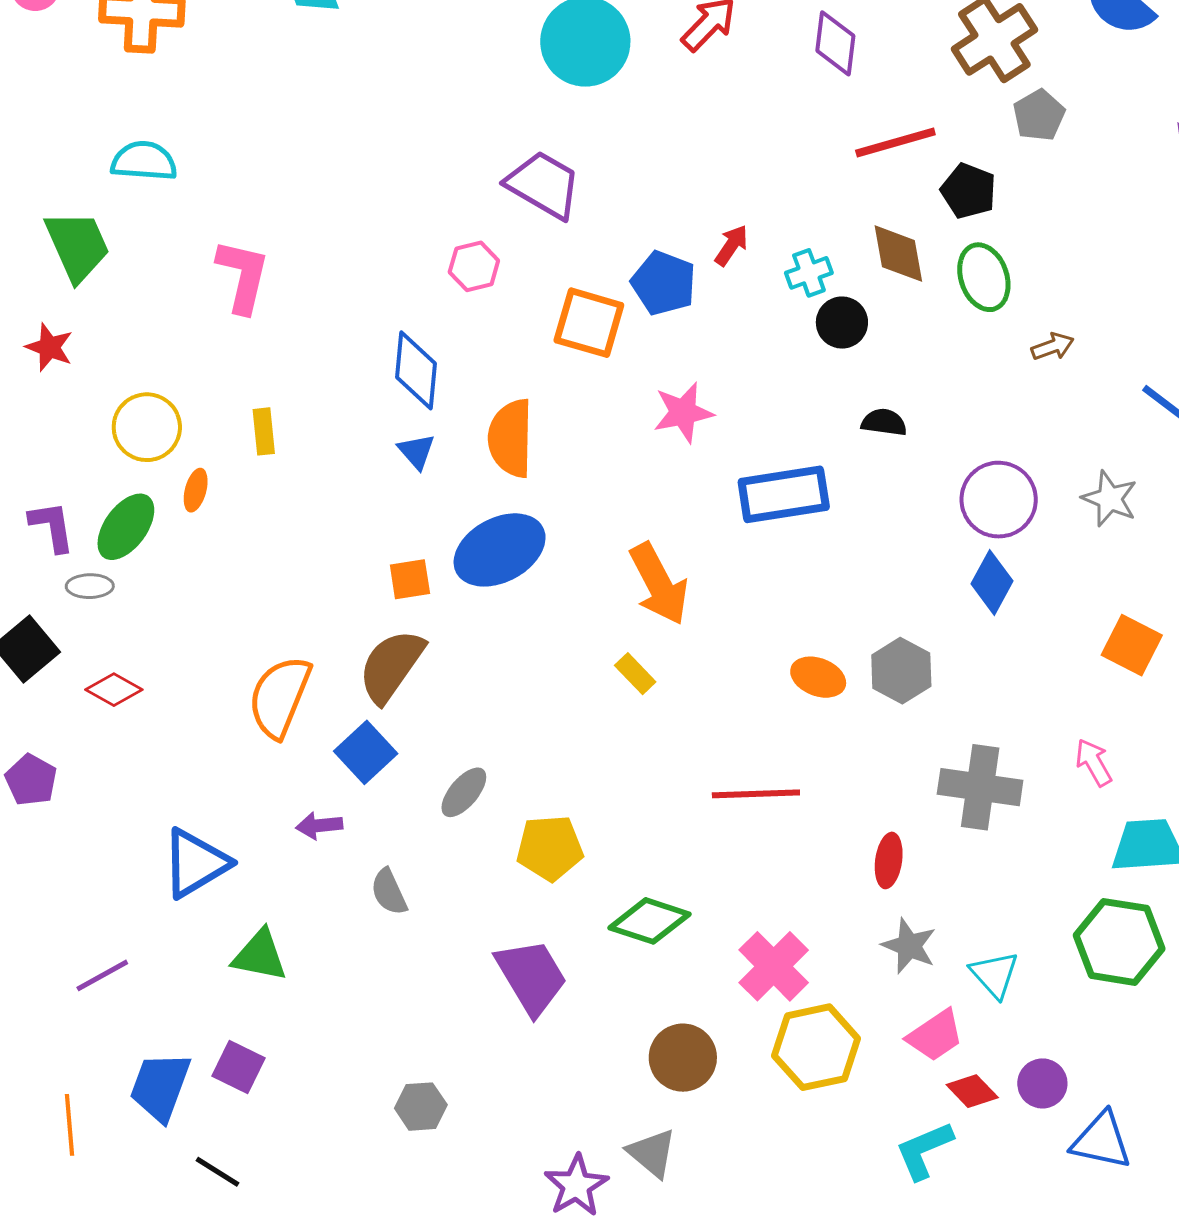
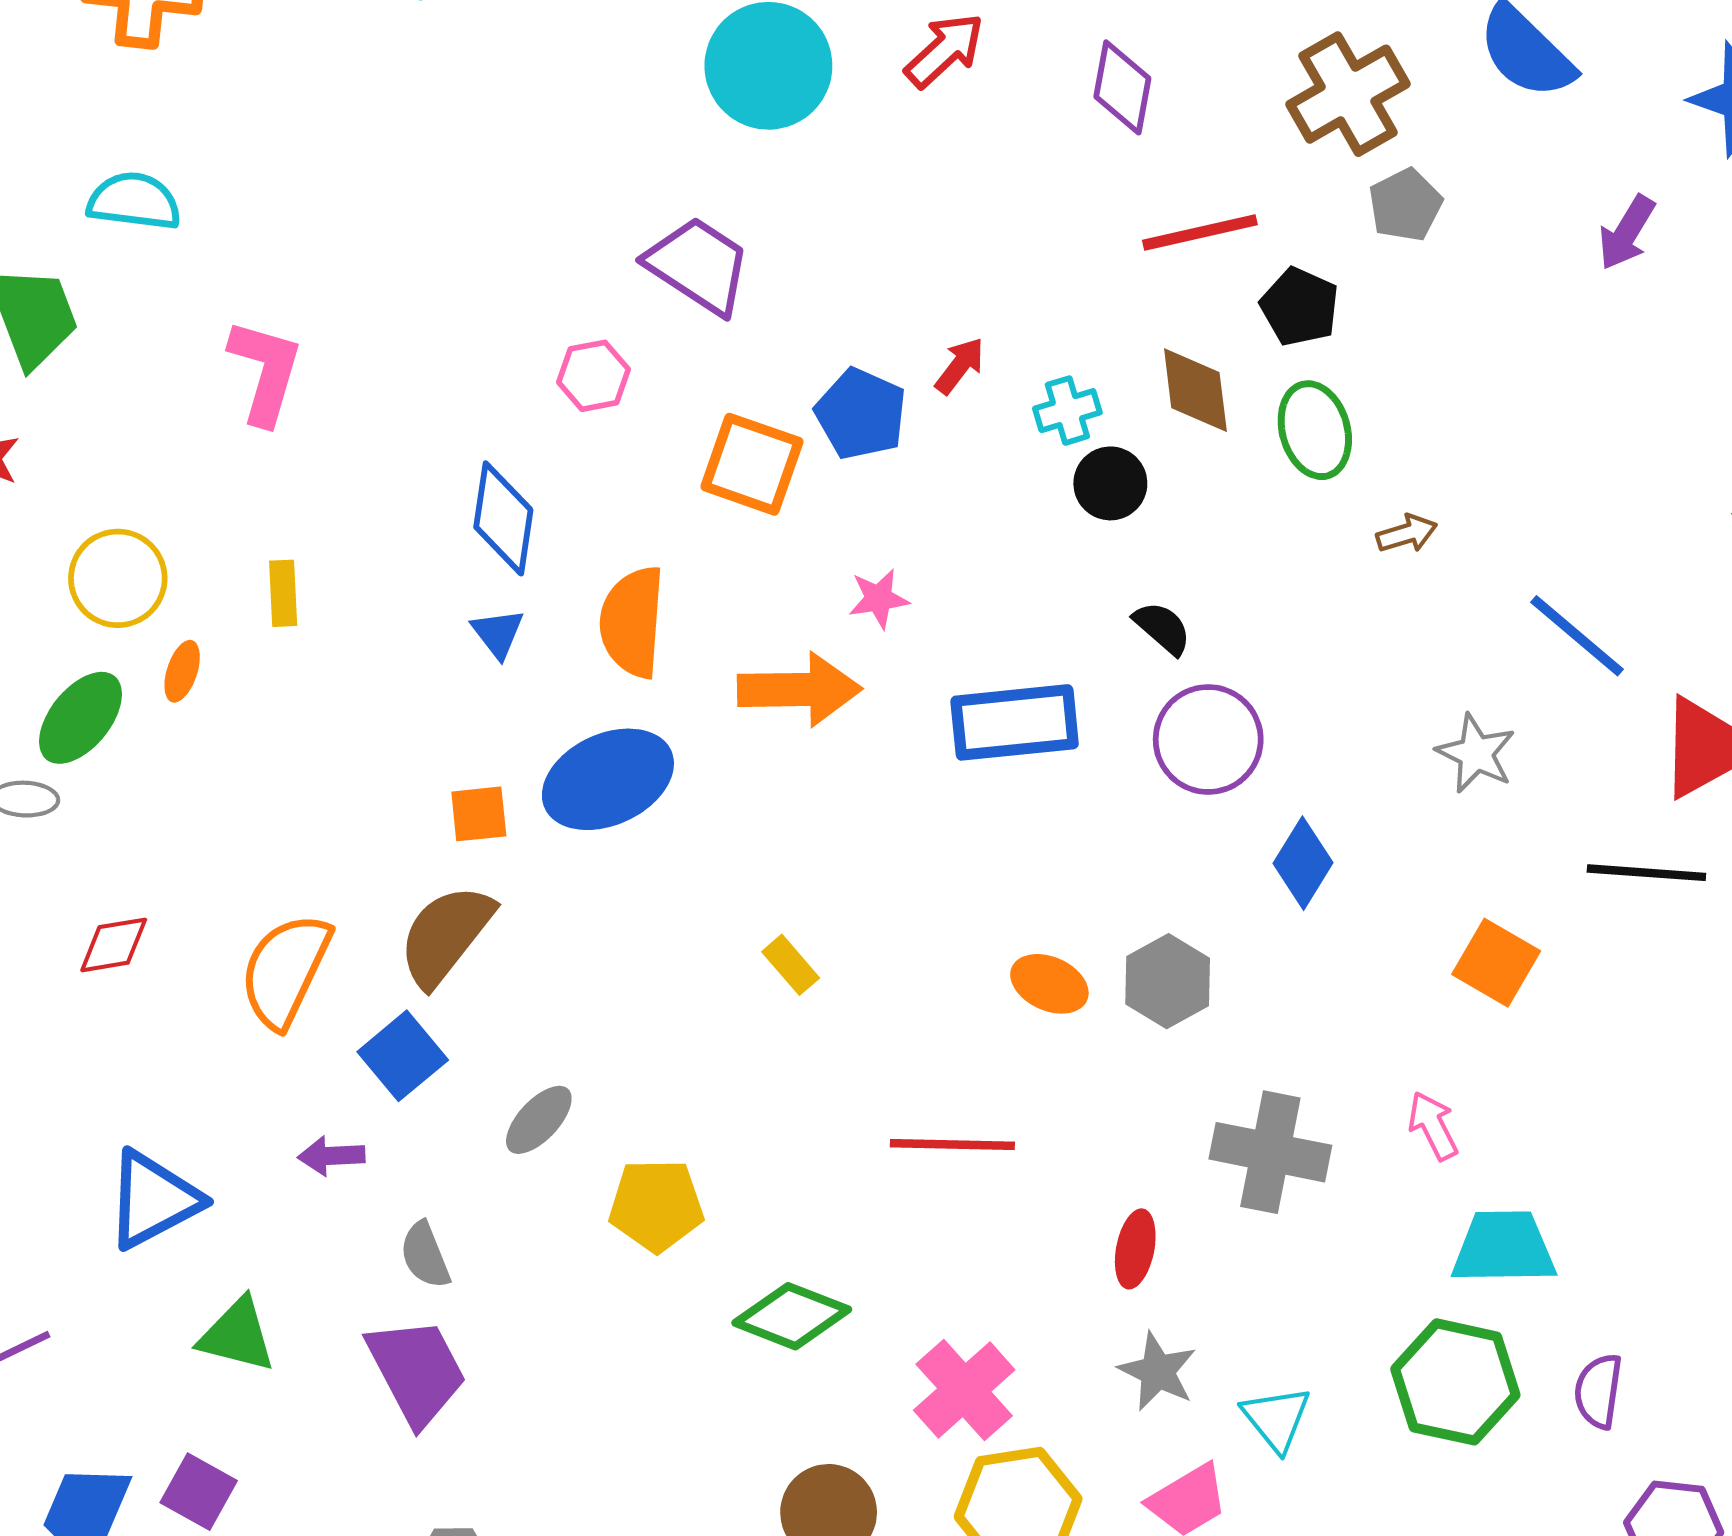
pink star: (683, 412) -> (879, 599), size x0.7
black semicircle: (884, 422) -> (1162, 628), turned 30
purple circle: (999, 500) -> (1208, 739), moved
orange arrow: (659, 584) -> (799, 690), moved, turned -66
red diamond: (114, 690) -> (114, 945), moved, turned -42
purple trapezoid: (531, 977) -> (417, 1371), moved

